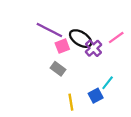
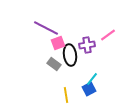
black ellipse: (81, 39) -> (70, 55), moved, turned 50
purple cross: (94, 48) -> (87, 45), turned 35
cyan line: (108, 83) -> (92, 79), moved

